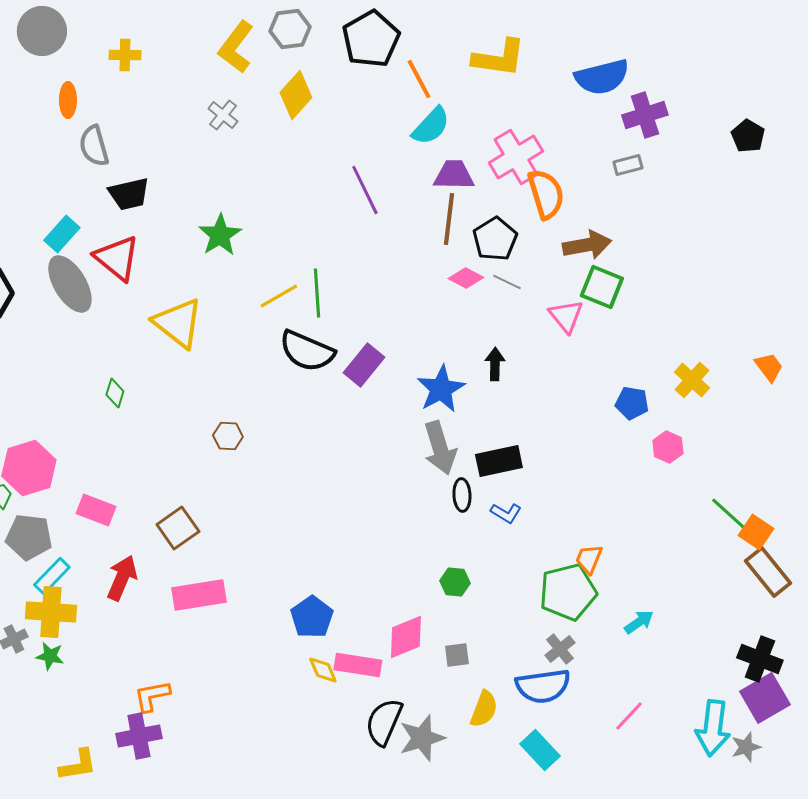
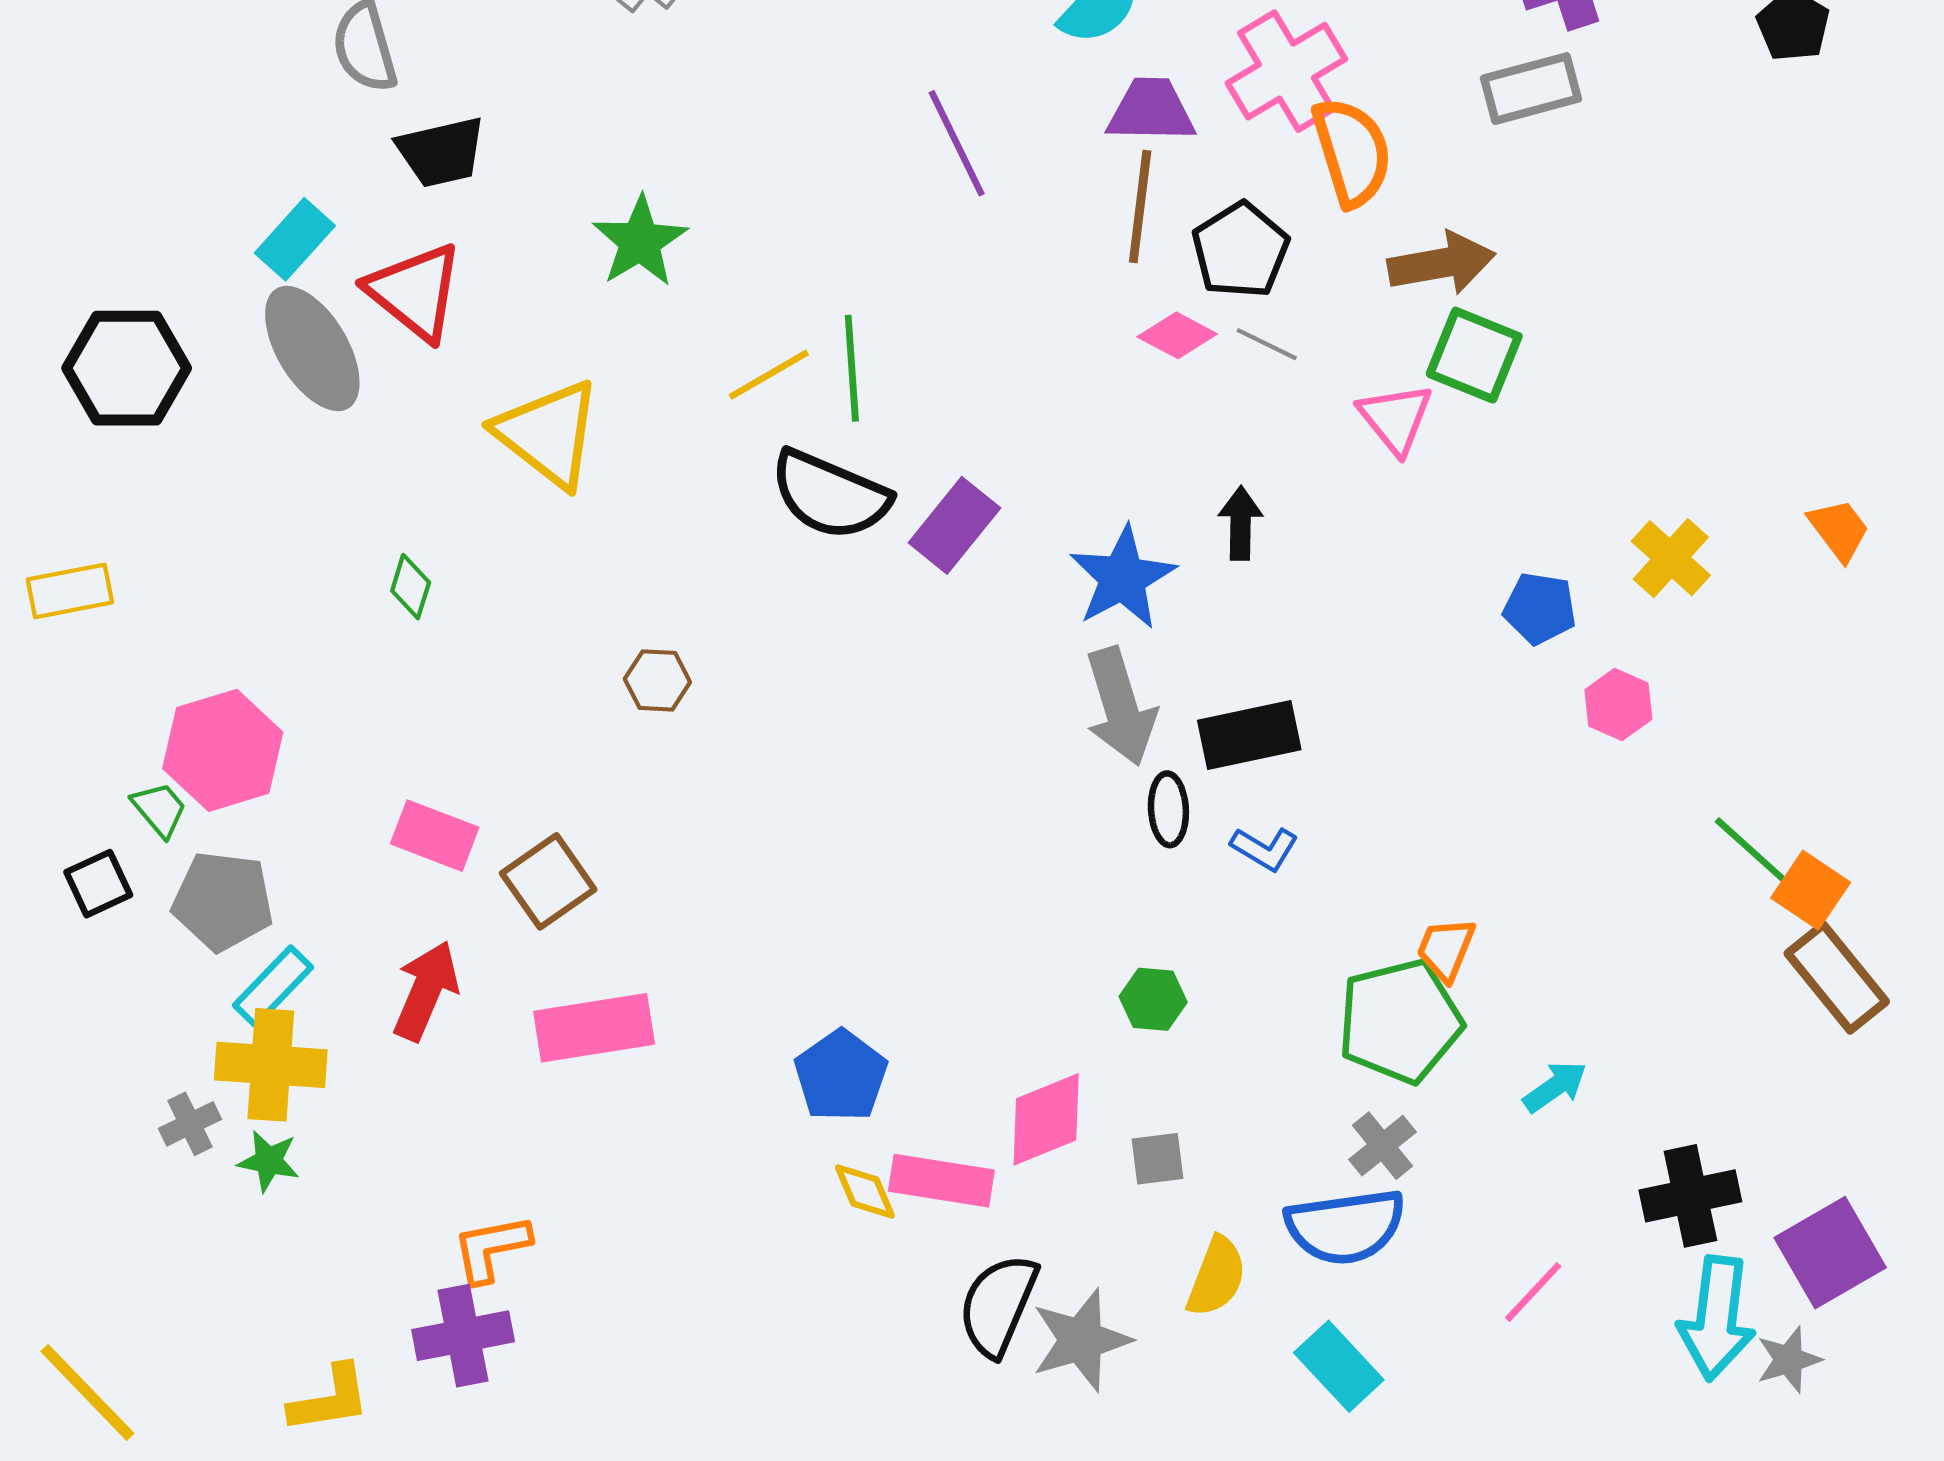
gray rectangle: (628, 165) -> (1531, 89), size x1.5
pink rectangle: (96, 510) -> (435, 836), moved
black cross: (760, 659) -> (1690, 1196), moved, turned -33

